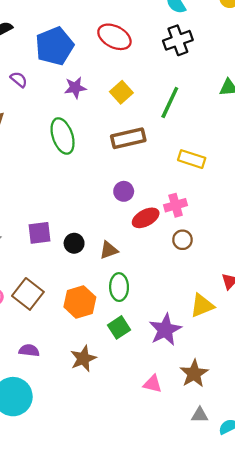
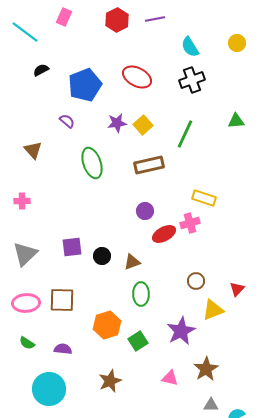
purple semicircle: (19, 79) -> (67, 121), moved
purple star: (75, 88) -> (117, 123), moved
yellow rectangle: (192, 159) -> (204, 198), moved
brown circle: (182, 240) -> (196, 281), moved
brown square: (28, 294) -> (62, 300), turned -36
orange hexagon: (80, 302) -> (107, 325), moved
green square: (119, 327) -> (138, 341), moved
brown star: (83, 359) -> (110, 381), moved

